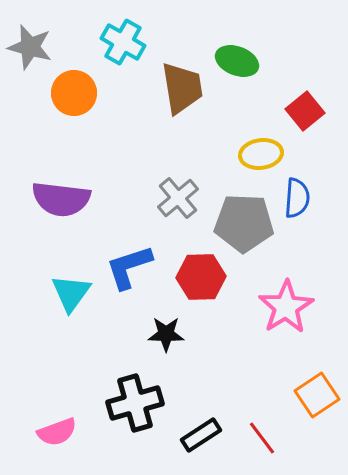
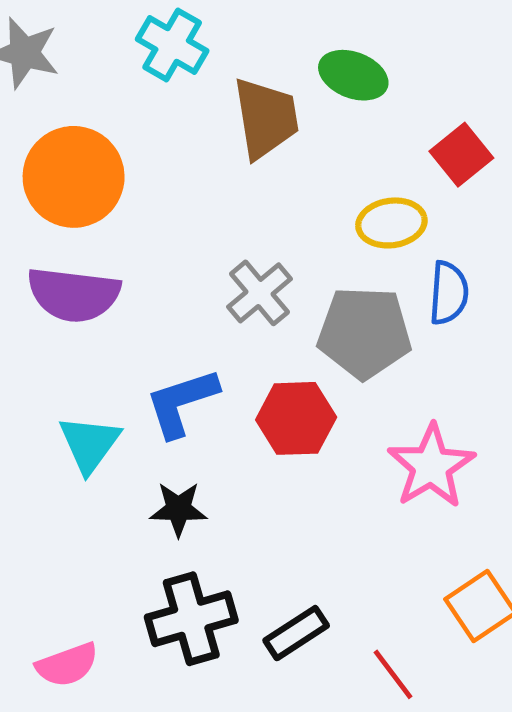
orange circle: (74, 93) -> (74, 177), moved, size x1.4
black star: (166, 334) -> (178, 509), moved
black rectangle: (201, 435) -> (296, 633), moved

